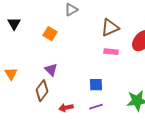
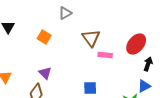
brown triangle: (110, 28) -> (91, 38), moved, turned -42

